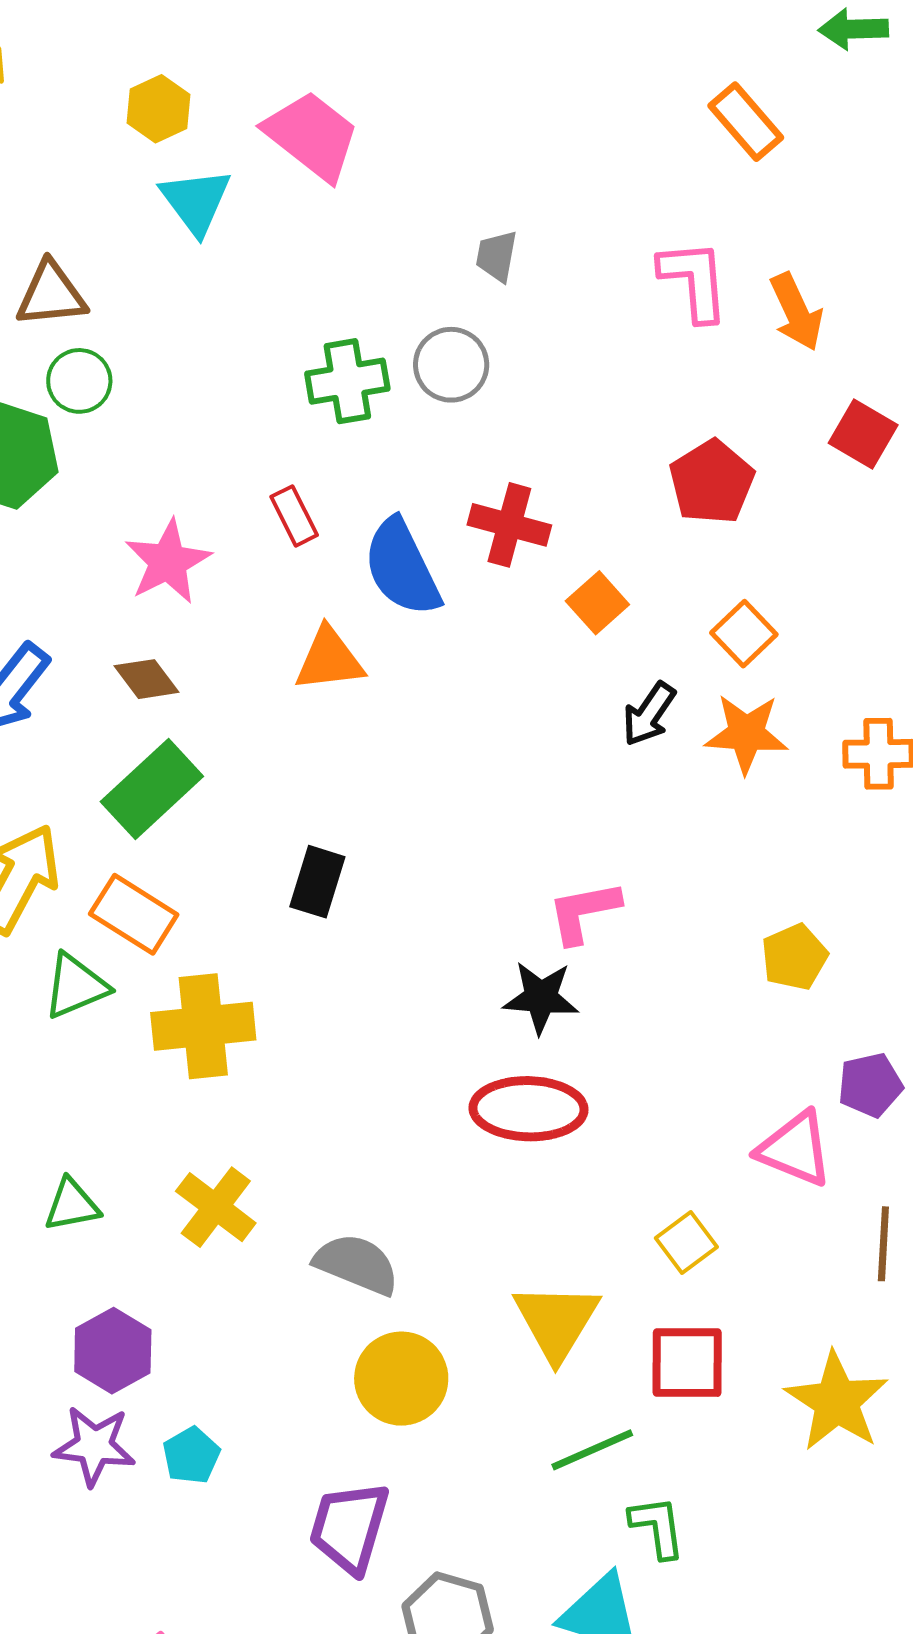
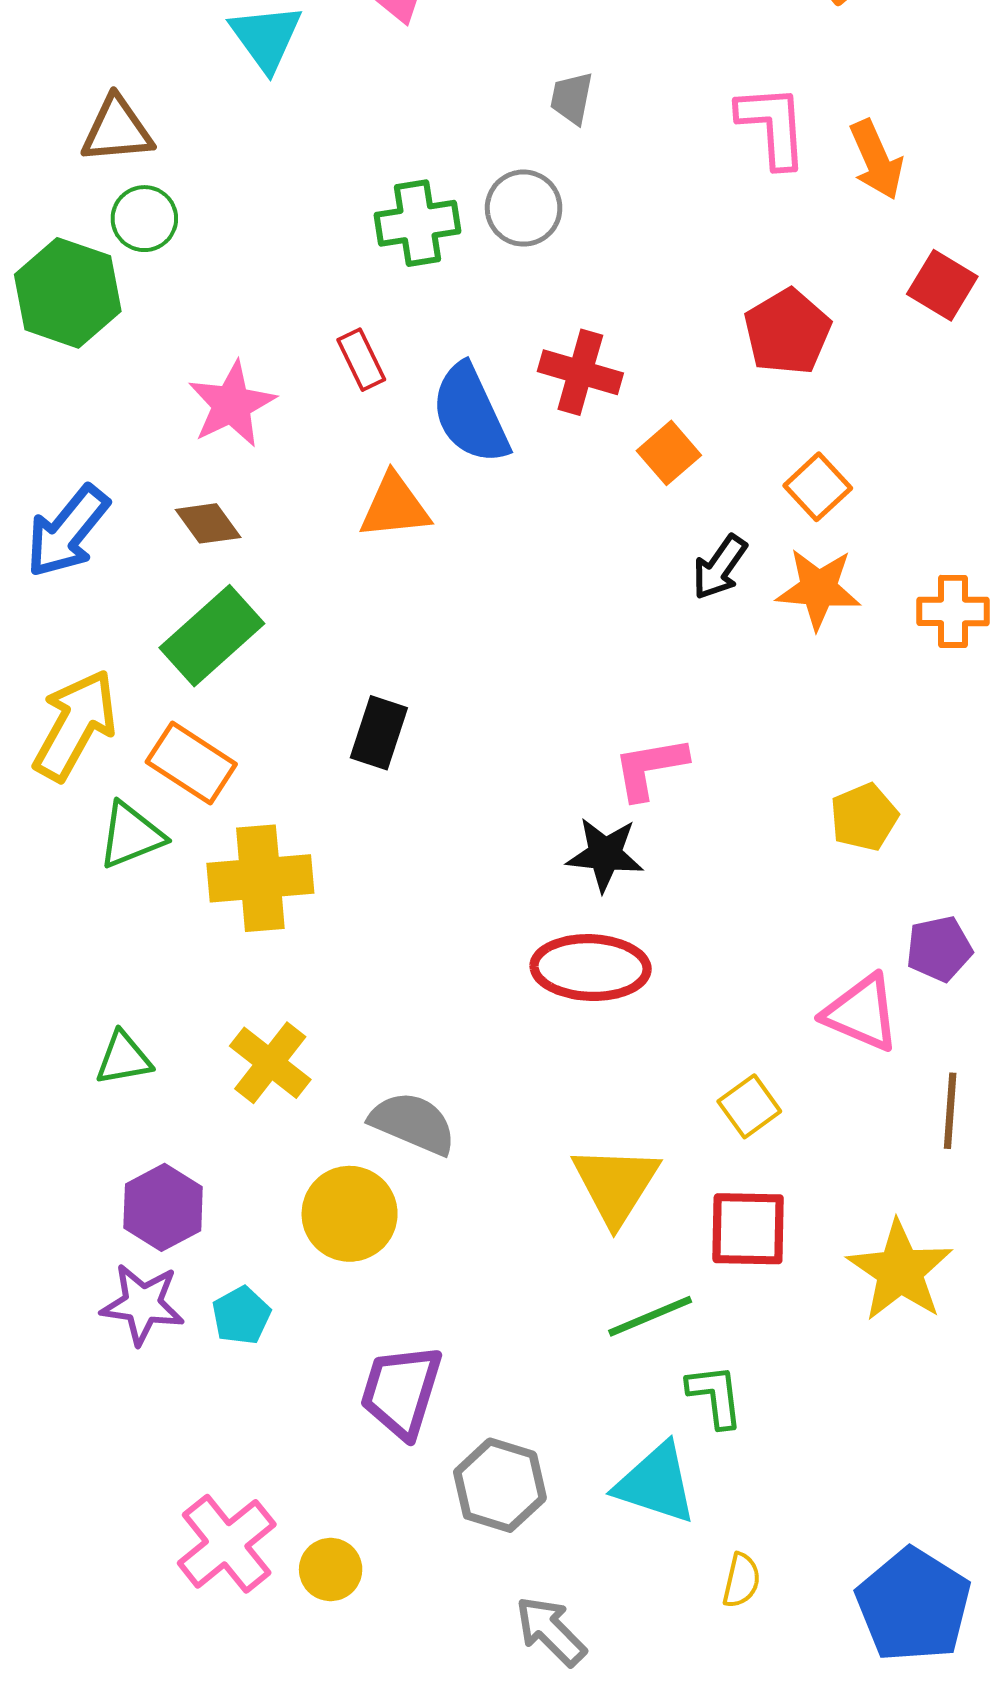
yellow circle: (401, 1379) -> (350, 1214), moved

